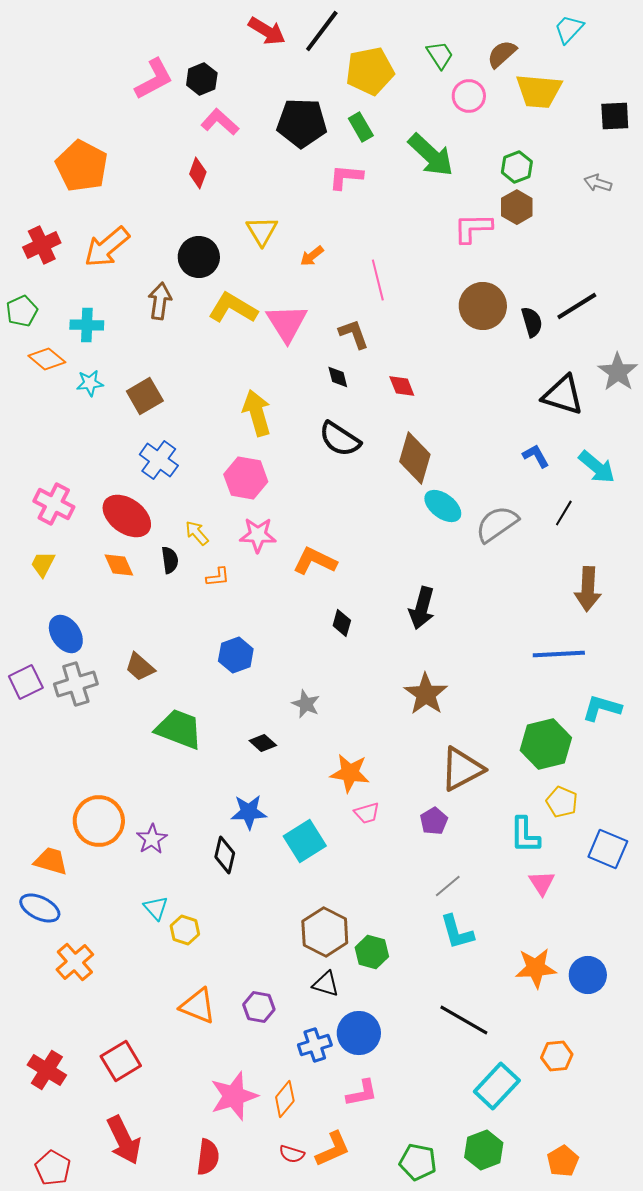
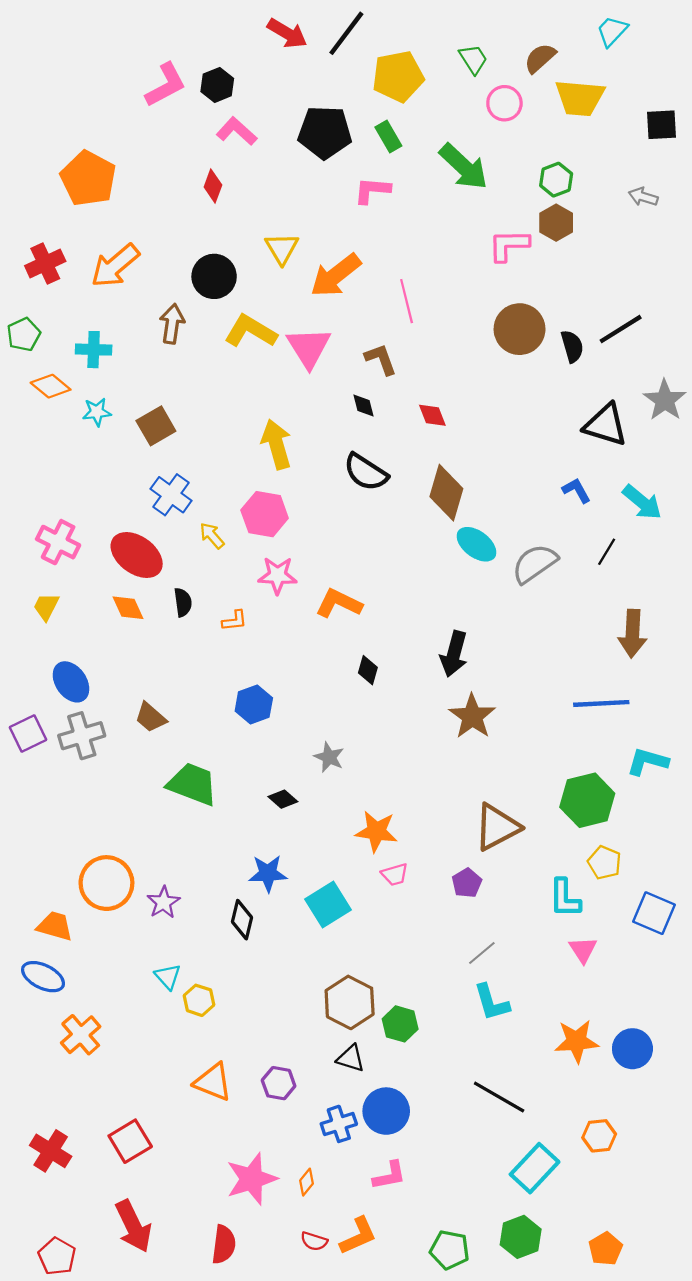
orange arrow: (312, 256) -> (336, 275), size x2.0
yellow arrow: (197, 533) -> (212, 536), moved
brown star: (426, 694) -> (472, 716), moved
orange diamond: (285, 1099) -> (307, 1182), size x0.7

